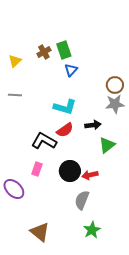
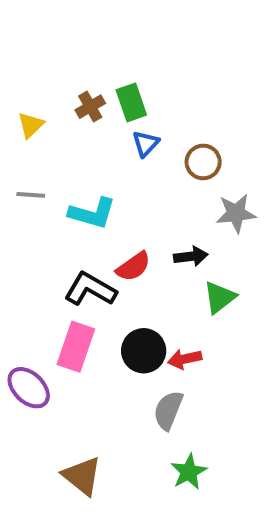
brown circle: (115, 85) -> (203, 162), moved
cyan L-shape: (65, 107) -> (92, 213), moved
pink rectangle: (37, 169) -> (76, 347), size x1.6

